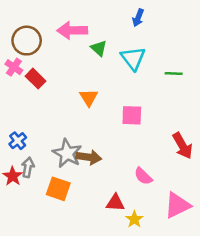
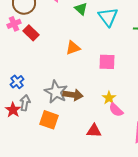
pink cross: (14, 67) -> (14, 24), turned 32
orange triangle: (89, 98) -> (73, 48), turned 42
yellow star: (134, 219) -> (109, 98), moved

